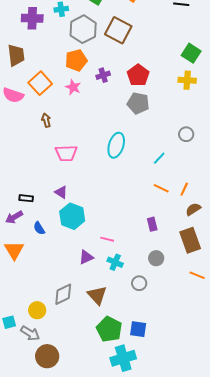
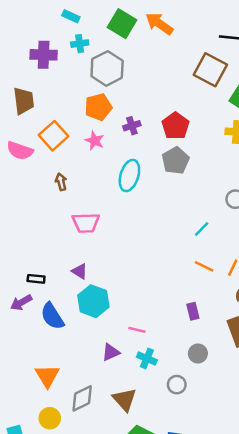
brown square: (118, 30) -> (210, 70), moved
gray pentagon: (138, 103) -> (175, 161), turned 30
cyan ellipse: (116, 145) -> (129, 176), moved
blue semicircle: (39, 228) -> (52, 316), size x1.6
orange triangle: (14, 250) -> (47, 376), moved

